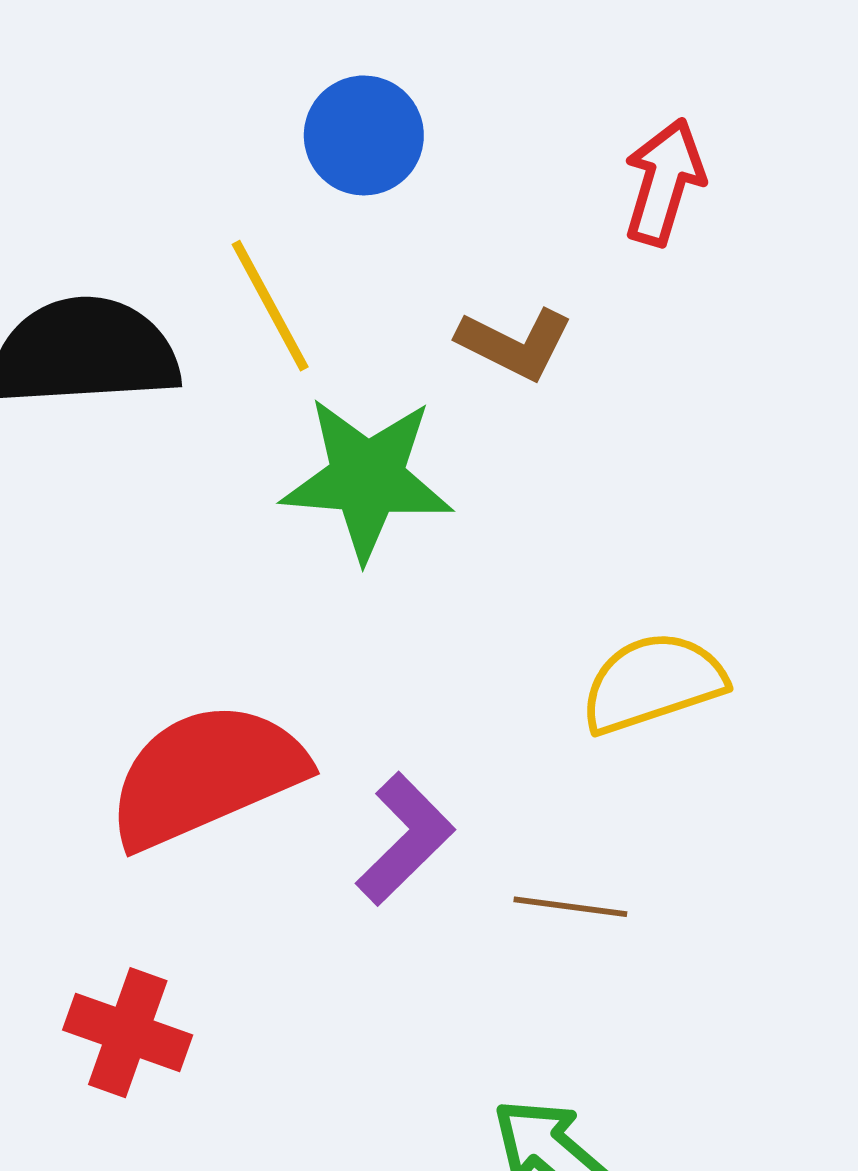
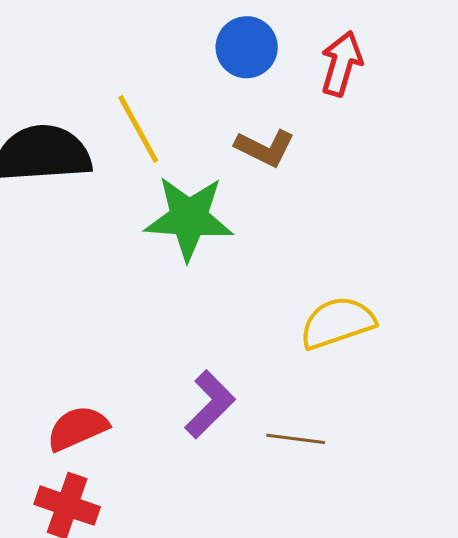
blue circle: (364, 135) -> (247, 47), moved
red semicircle: (206, 775) -> (78, 428), moved, size x0.6

